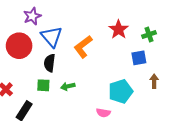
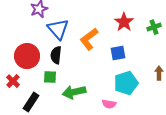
red circle: (19, 46) -> (27, 56), moved
blue square: (139, 58) -> (118, 53), moved
green arrow: (68, 86) -> (74, 92), moved, size x1.6

